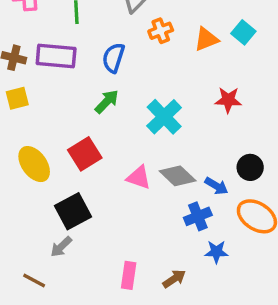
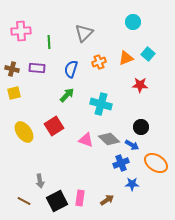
orange cross: (161, 31) -> (99, 62), moved
purple rectangle: (56, 56) -> (37, 68), size x0.7
red star: (228, 100) -> (140, 85), moved
cyan cross: (164, 117) -> (101, 104), turned -30
black circle: (250, 167) -> (141, 127), moved
black square: (73, 211) -> (57, 201), moved
gray arrow: (61, 247) -> (40, 181), turned -56

